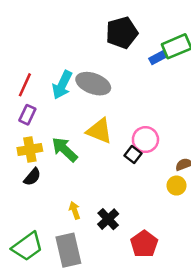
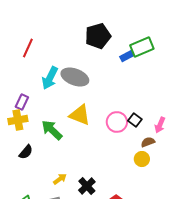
red line: (25, 85) -> (28, 48), moved
yellow cross: (30, 149) -> (18, 120), moved
black square: (133, 154) -> (135, 120), moved
yellow arrow: (75, 210) -> (60, 179), turned 72

